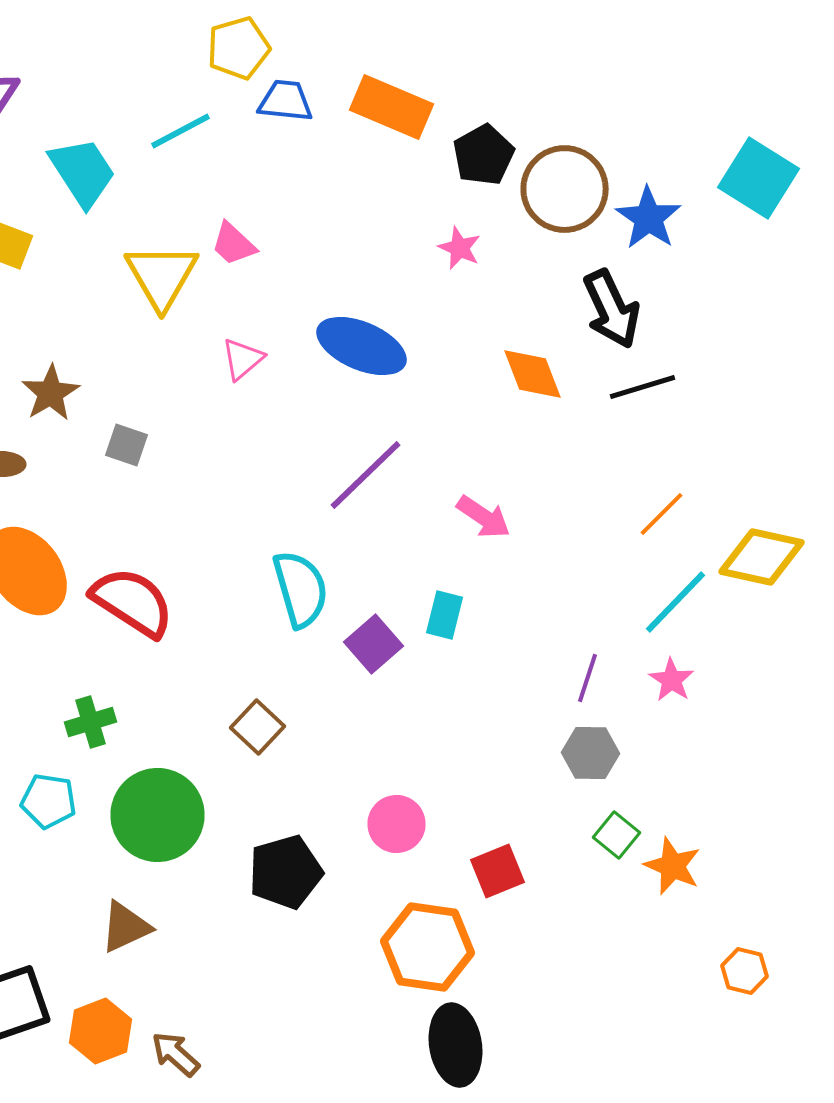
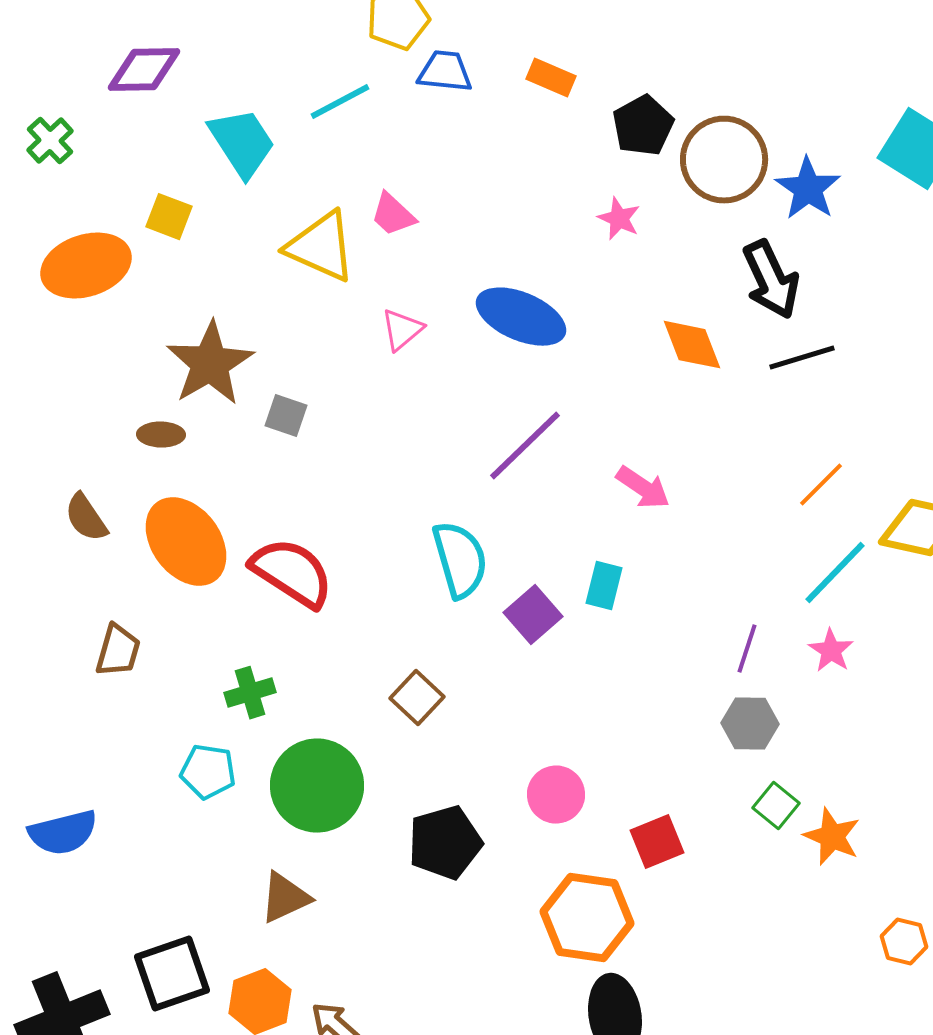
orange rectangle: (392, 107) -> (551, 78), size x0.6
yellow triangle: (162, 276) -> (321, 247), turned -36
brown star: (50, 393) -> (210, 364), size x1.5

